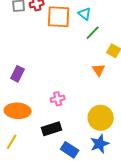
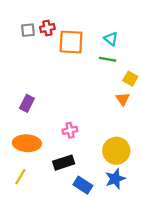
cyan triangle: (85, 14) -> (111, 39), moved
green line: (93, 33) -> (108, 59), turned 56
orange triangle: (99, 70) -> (123, 99), moved

